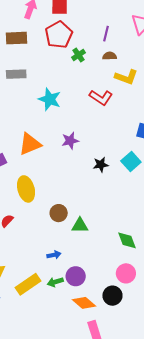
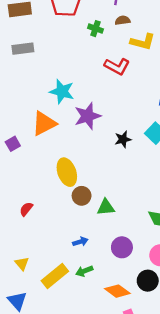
green cross: (79, 55) -> (95, 29), moved, turned -32
cyan star: (50, 99) -> (62, 91), moved
purple star: (70, 141) -> (88, 116), size x1.4
yellow ellipse: (26, 189) -> (67, 172), moved
purple circle: (76, 276) -> (122, 247), moved

